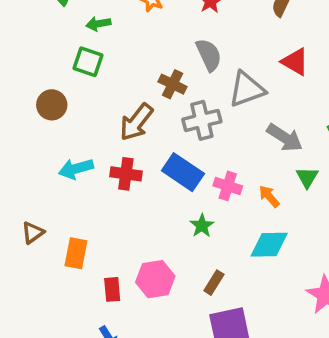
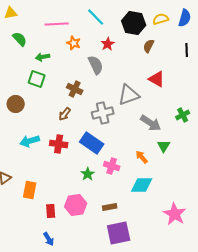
gray semicircle: (209, 55) -> (96, 65), moved
brown cross: (173, 84) -> (75, 89), moved
brown arrow: (136, 122) -> (65, 114), size x0.6
pink cross: (228, 186) -> (112, 166), moved
green star: (202, 226) -> (88, 174), moved
brown rectangle: (214, 283) -> (110, 207), turned 48

